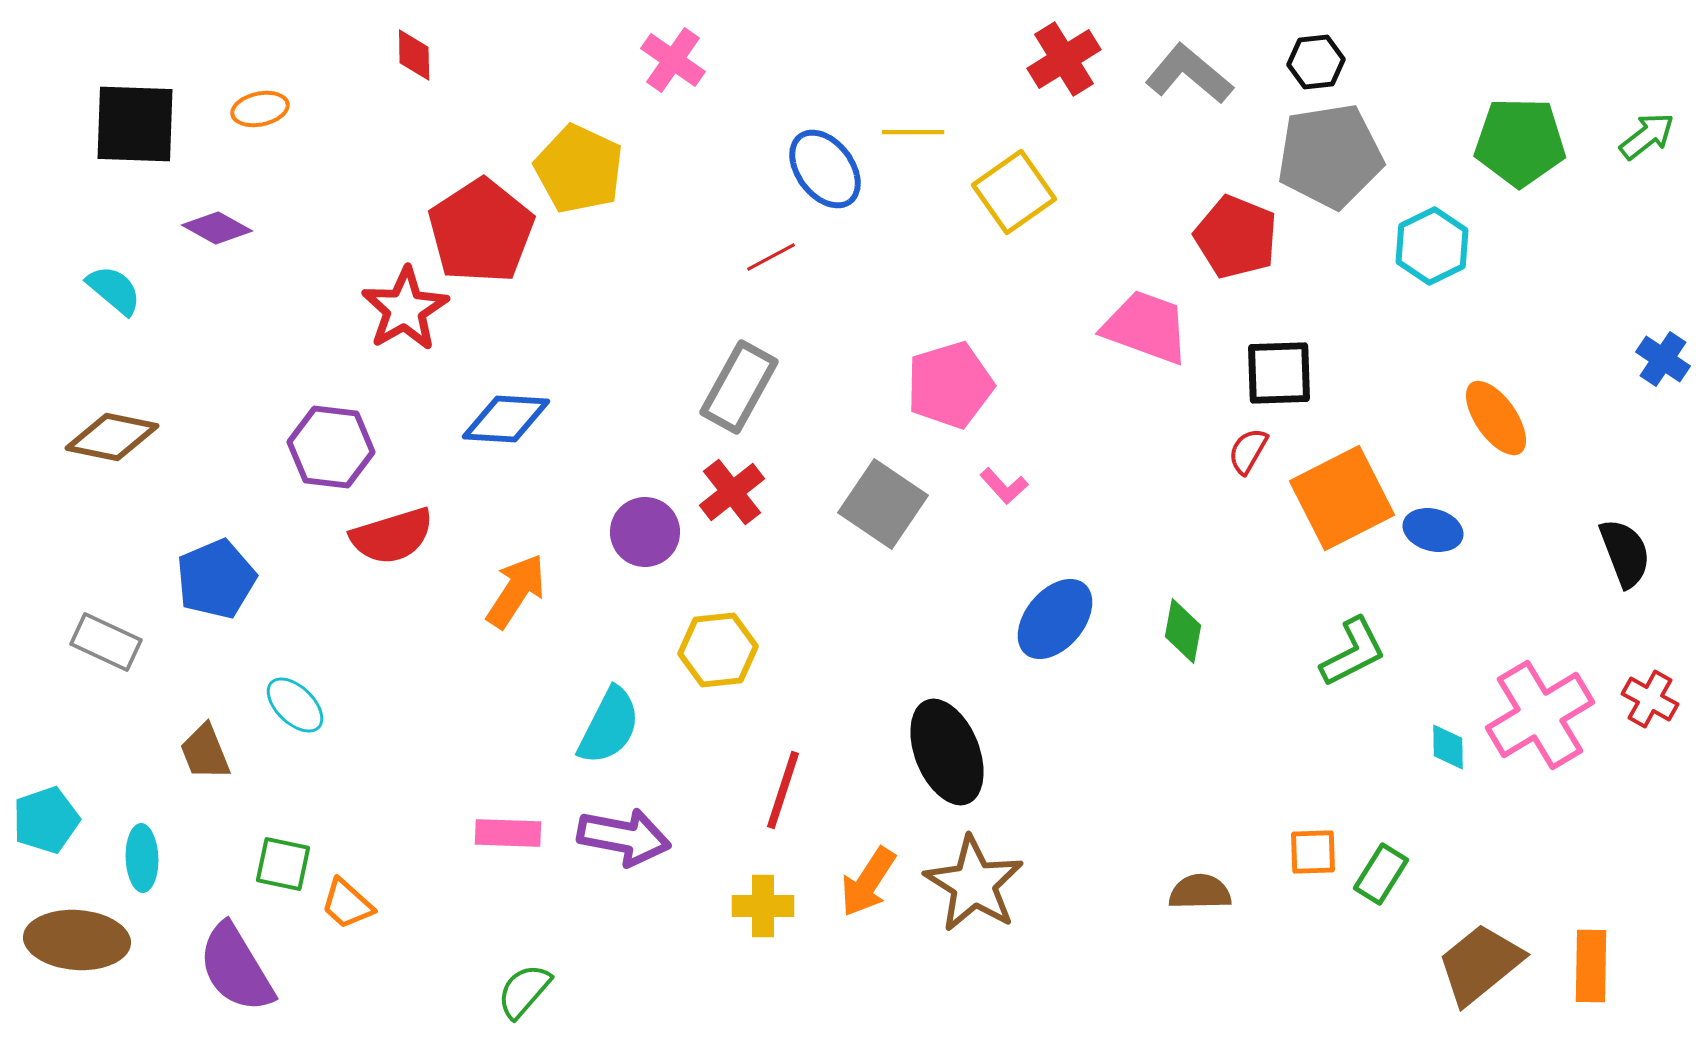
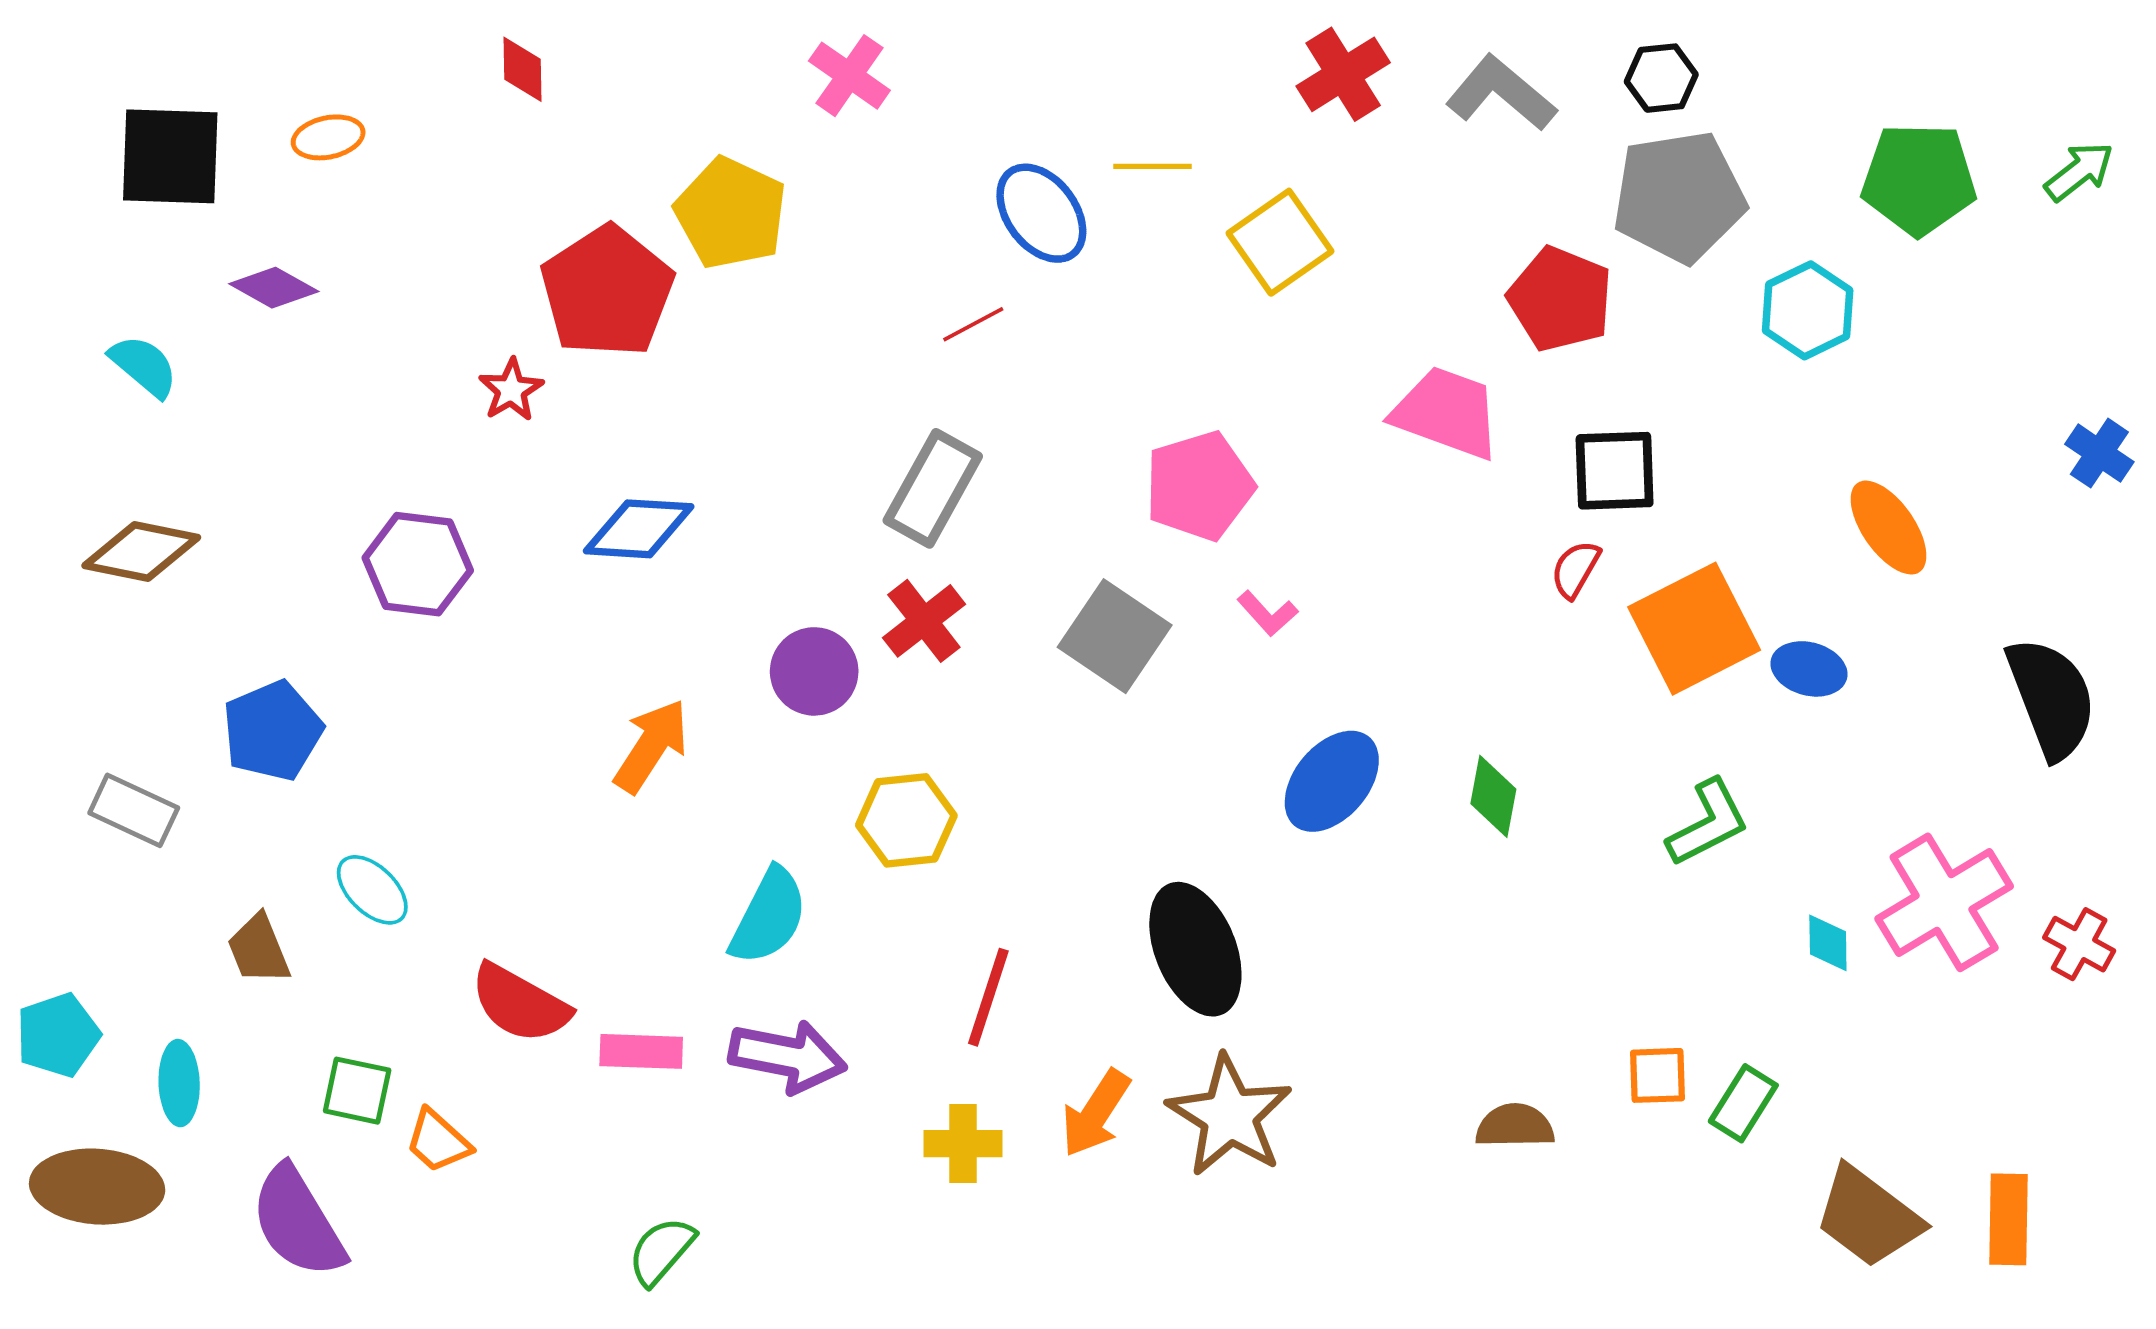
red star: (405, 309) -> (511, 390), size x0.6
red semicircle: (392, 536) -> (520, 1003), moved, turned 46
black semicircle: (1625, 553) -> (2051, 698), size x1.4
red cross: (1650, 699) -> (2079, 944), moved
brown trapezoid: (1480, 964) -> (1868, 1217), turned -104

